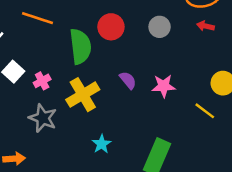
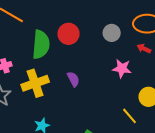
gray circle: (160, 27) -> (112, 33), moved
pink star: (164, 86) -> (122, 68), moved

